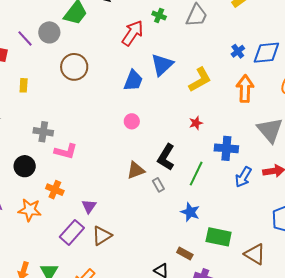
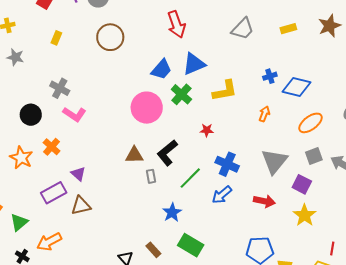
green cross: (159, 16) -> (181, 94), moved, size x1.5
red arrow: (133, 33) -> (176, 24), turned 108
orange arrow: (245, 89) -> (264, 114), size x0.6
pink circle: (132, 121) -> (147, 108), size x2.0
blue arrow: (243, 177) -> (222, 195), moved
purple triangle: (89, 206) -> (78, 174), turned -42

